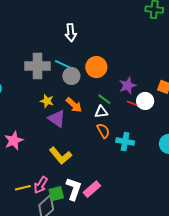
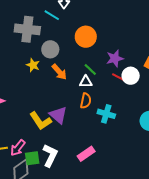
cyan line: (63, 64) -> (52, 15), moved
gray circle: (71, 76) -> (50, 49), moved
purple triangle: (57, 119) -> (58, 115), moved
orange semicircle: (103, 131) -> (86, 101), turned 35
pink rectangle: (92, 189) -> (86, 154), moved

